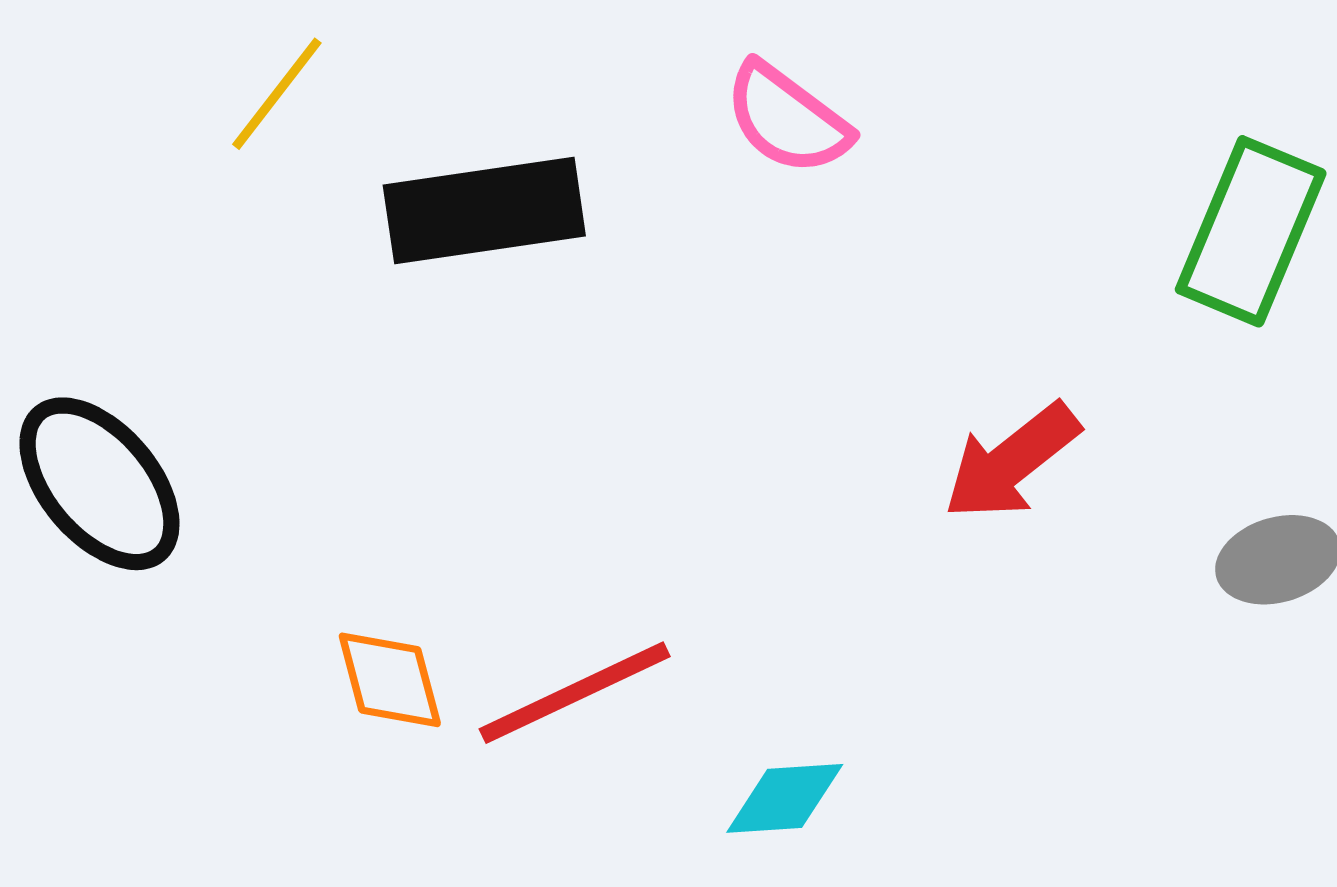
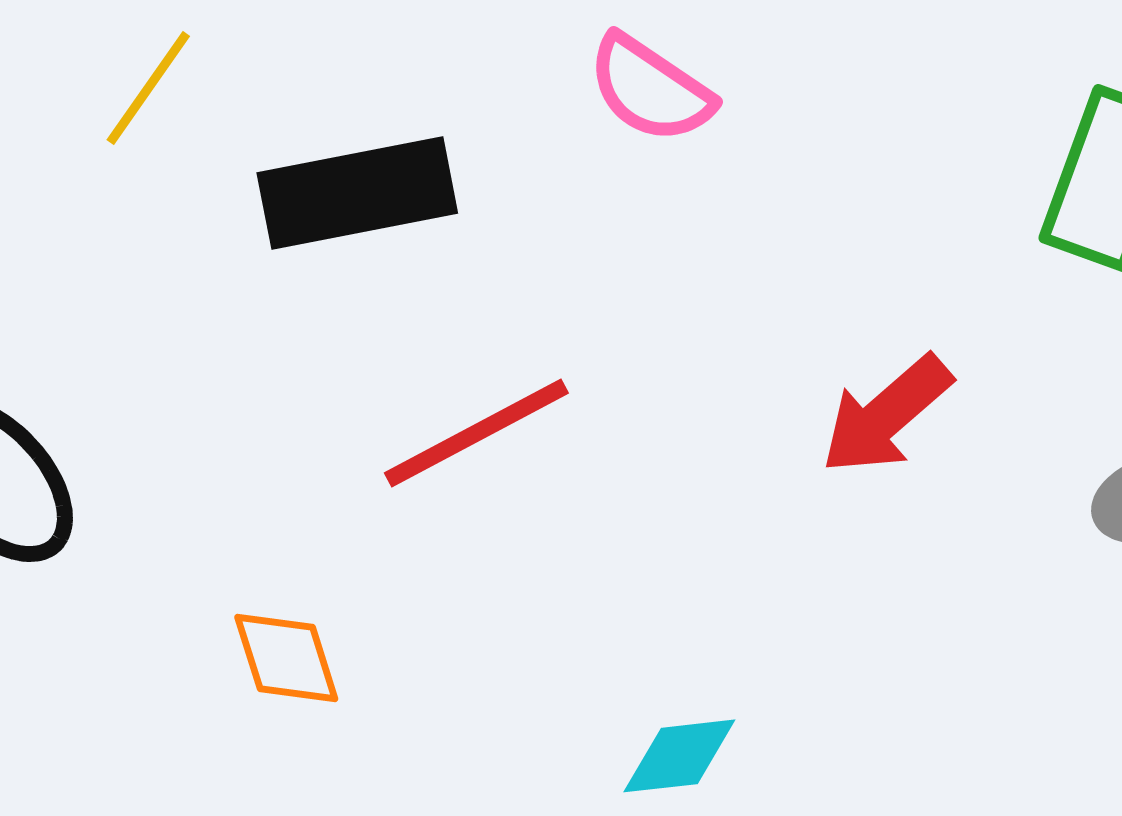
red line: (575, 693) -> (476, 433), moved

